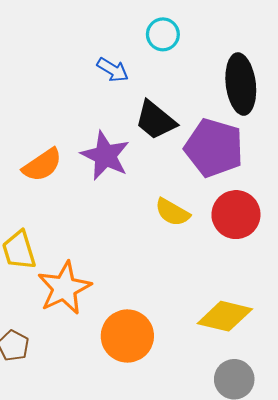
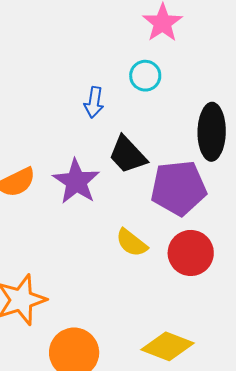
blue arrow: (113, 70) -> (94, 102), turned 60
purple pentagon: (214, 148) -> (179, 188), turned -30

